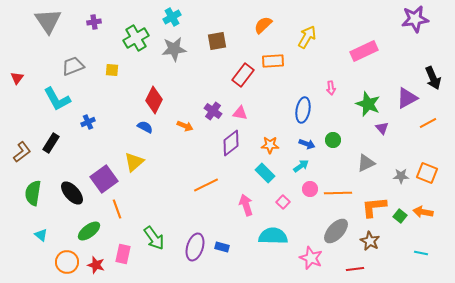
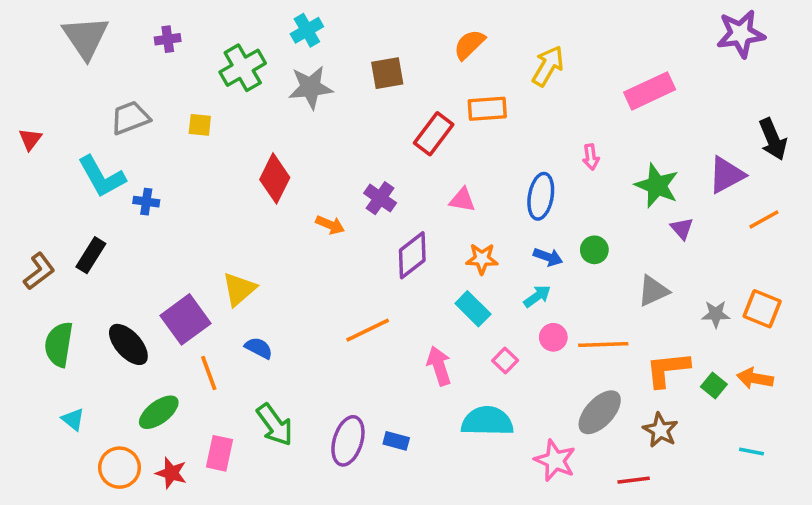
pink triangle: (240, 113) -> (462, 200), moved
blue cross: (88, 122) -> (146, 202), moved, turned 32
blue semicircle: (145, 127) -> (259, 348), moved

